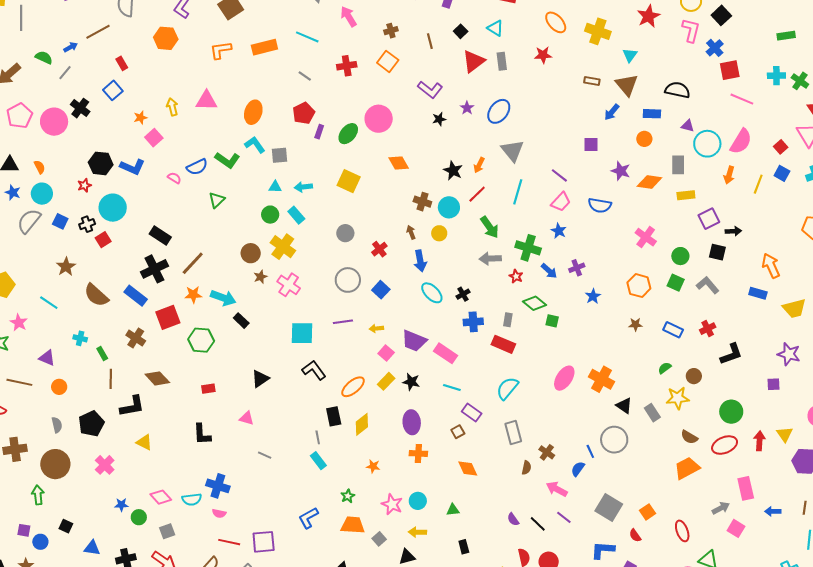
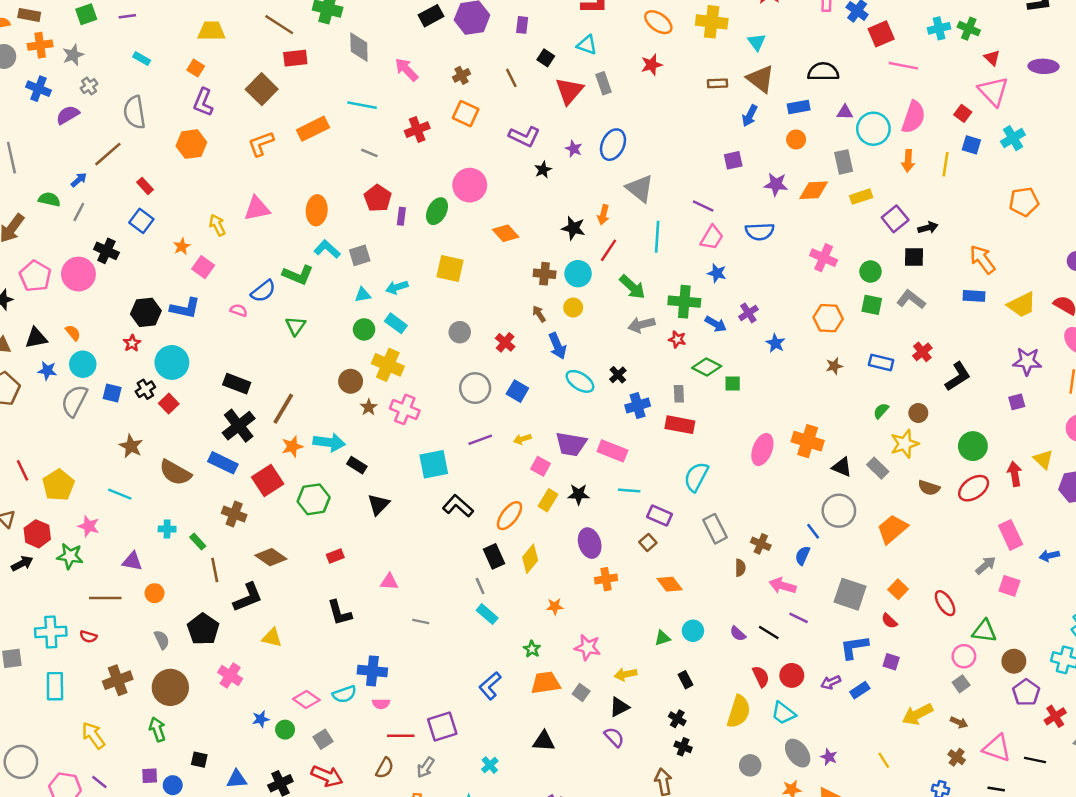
black triangle: (260, 379) -> (378, 504), moved
orange trapezoid: (687, 468) -> (892, 529), moved
cyan circle: (418, 501) -> (693, 631), moved

